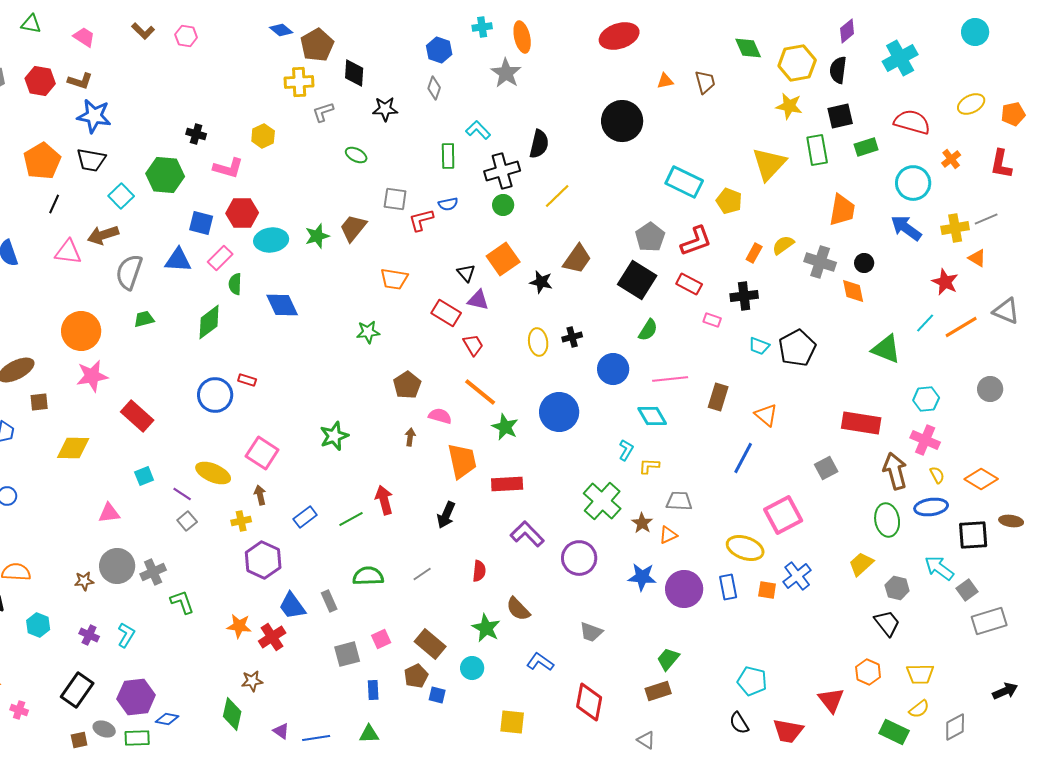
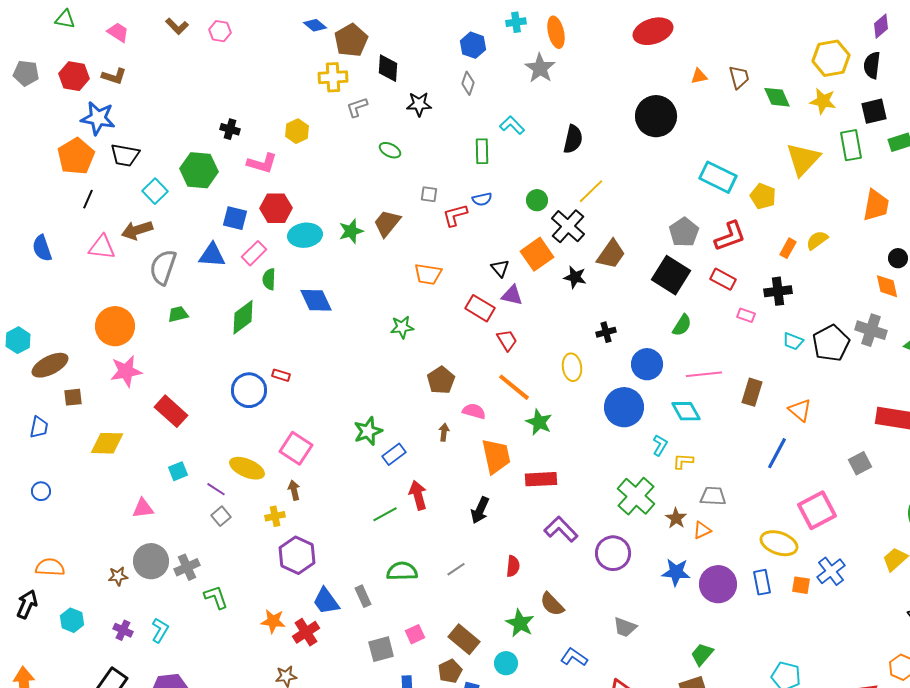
green diamond: (748, 48) -> (777, 97), moved
blue star: (94, 116) -> (98, 118), moved
black cross: (502, 171) -> (568, 226), moved, turned -32
gray square: (395, 199) -> (429, 194), size x0.7
gray cross: (820, 262) -> (871, 330), moved
yellow ellipse: (538, 342) -> (572, 367), moved
blue circle: (559, 412) -> (624, 407), moved
blue rectangle: (305, 517) -> (394, 454), moved

